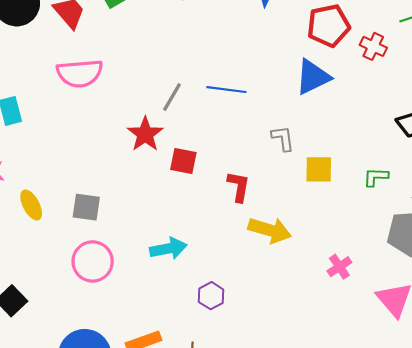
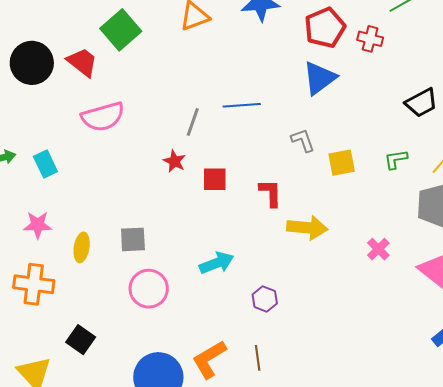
red star: (145, 134) -> (175, 161), size x0.7
yellow ellipse: (31, 205) -> (82, 247), turned 48

